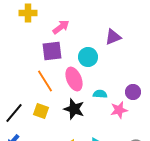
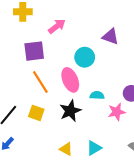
purple triangle: (113, 37) -> (110, 37), turned 42
purple square: (52, 51) -> (34, 51), moved
black star: (74, 109) -> (70, 111), turned 30

